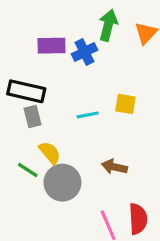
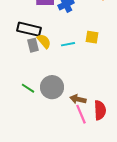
yellow semicircle: (50, 153) -> (44, 41), moved
brown arrow: (114, 167) -> (78, 99), moved
green line: (28, 170) -> (28, 88), moved

